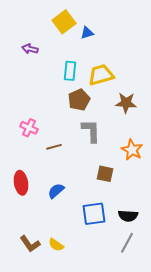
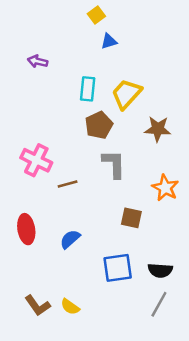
yellow square: (64, 22) -> (96, 15), moved, size x0.6
yellow trapezoid: (101, 75) -> (126, 94), turned -32
pink cross: (29, 128) -> (36, 160), size x1.4

